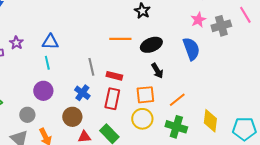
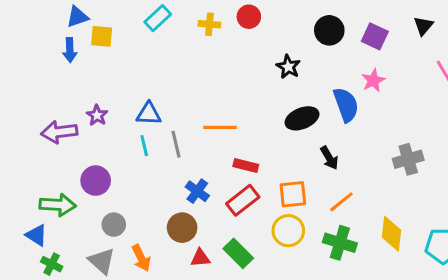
gray cross: (221, 26) -> (408, 159), moved
orange line: (120, 39) -> (220, 127), moved
blue semicircle: (191, 49) -> (346, 105), moved
gray line: (91, 67) -> (176, 144), moved
black arrow: (157, 71) -> (329, 158), moved
purple circle: (43, 91) -> (96, 181), moved
red rectangle: (112, 99) -> (243, 200), turned 40

